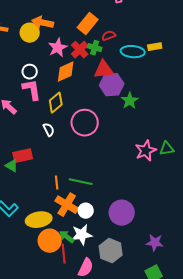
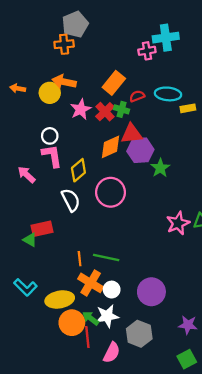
cyan ellipse: (133, 52) -> (168, 94), moved
orange diamond: (66, 72) -> (111, 147), moved
white semicircle: (49, 130) -> (71, 200), size x1.5

